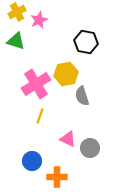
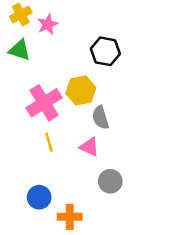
yellow line: (40, 116) -> (49, 142), turned -35
pink triangle: (68, 139) -> (89, 147), moved

